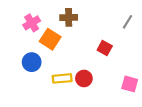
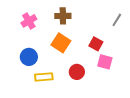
orange square: (50, 39) -> (61, 43), moved
yellow rectangle: (62, 78) -> (44, 77), moved
pink square: (130, 84) -> (105, 62), moved

